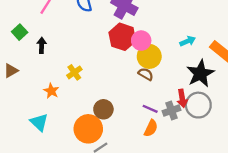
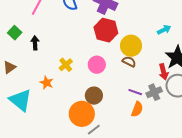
pink circle: (141, 41) -> (97, 65), moved
red arrow: (182, 98) -> (163, 72), moved
cyan triangle: (39, 122) -> (20, 100), moved, size x1.4

